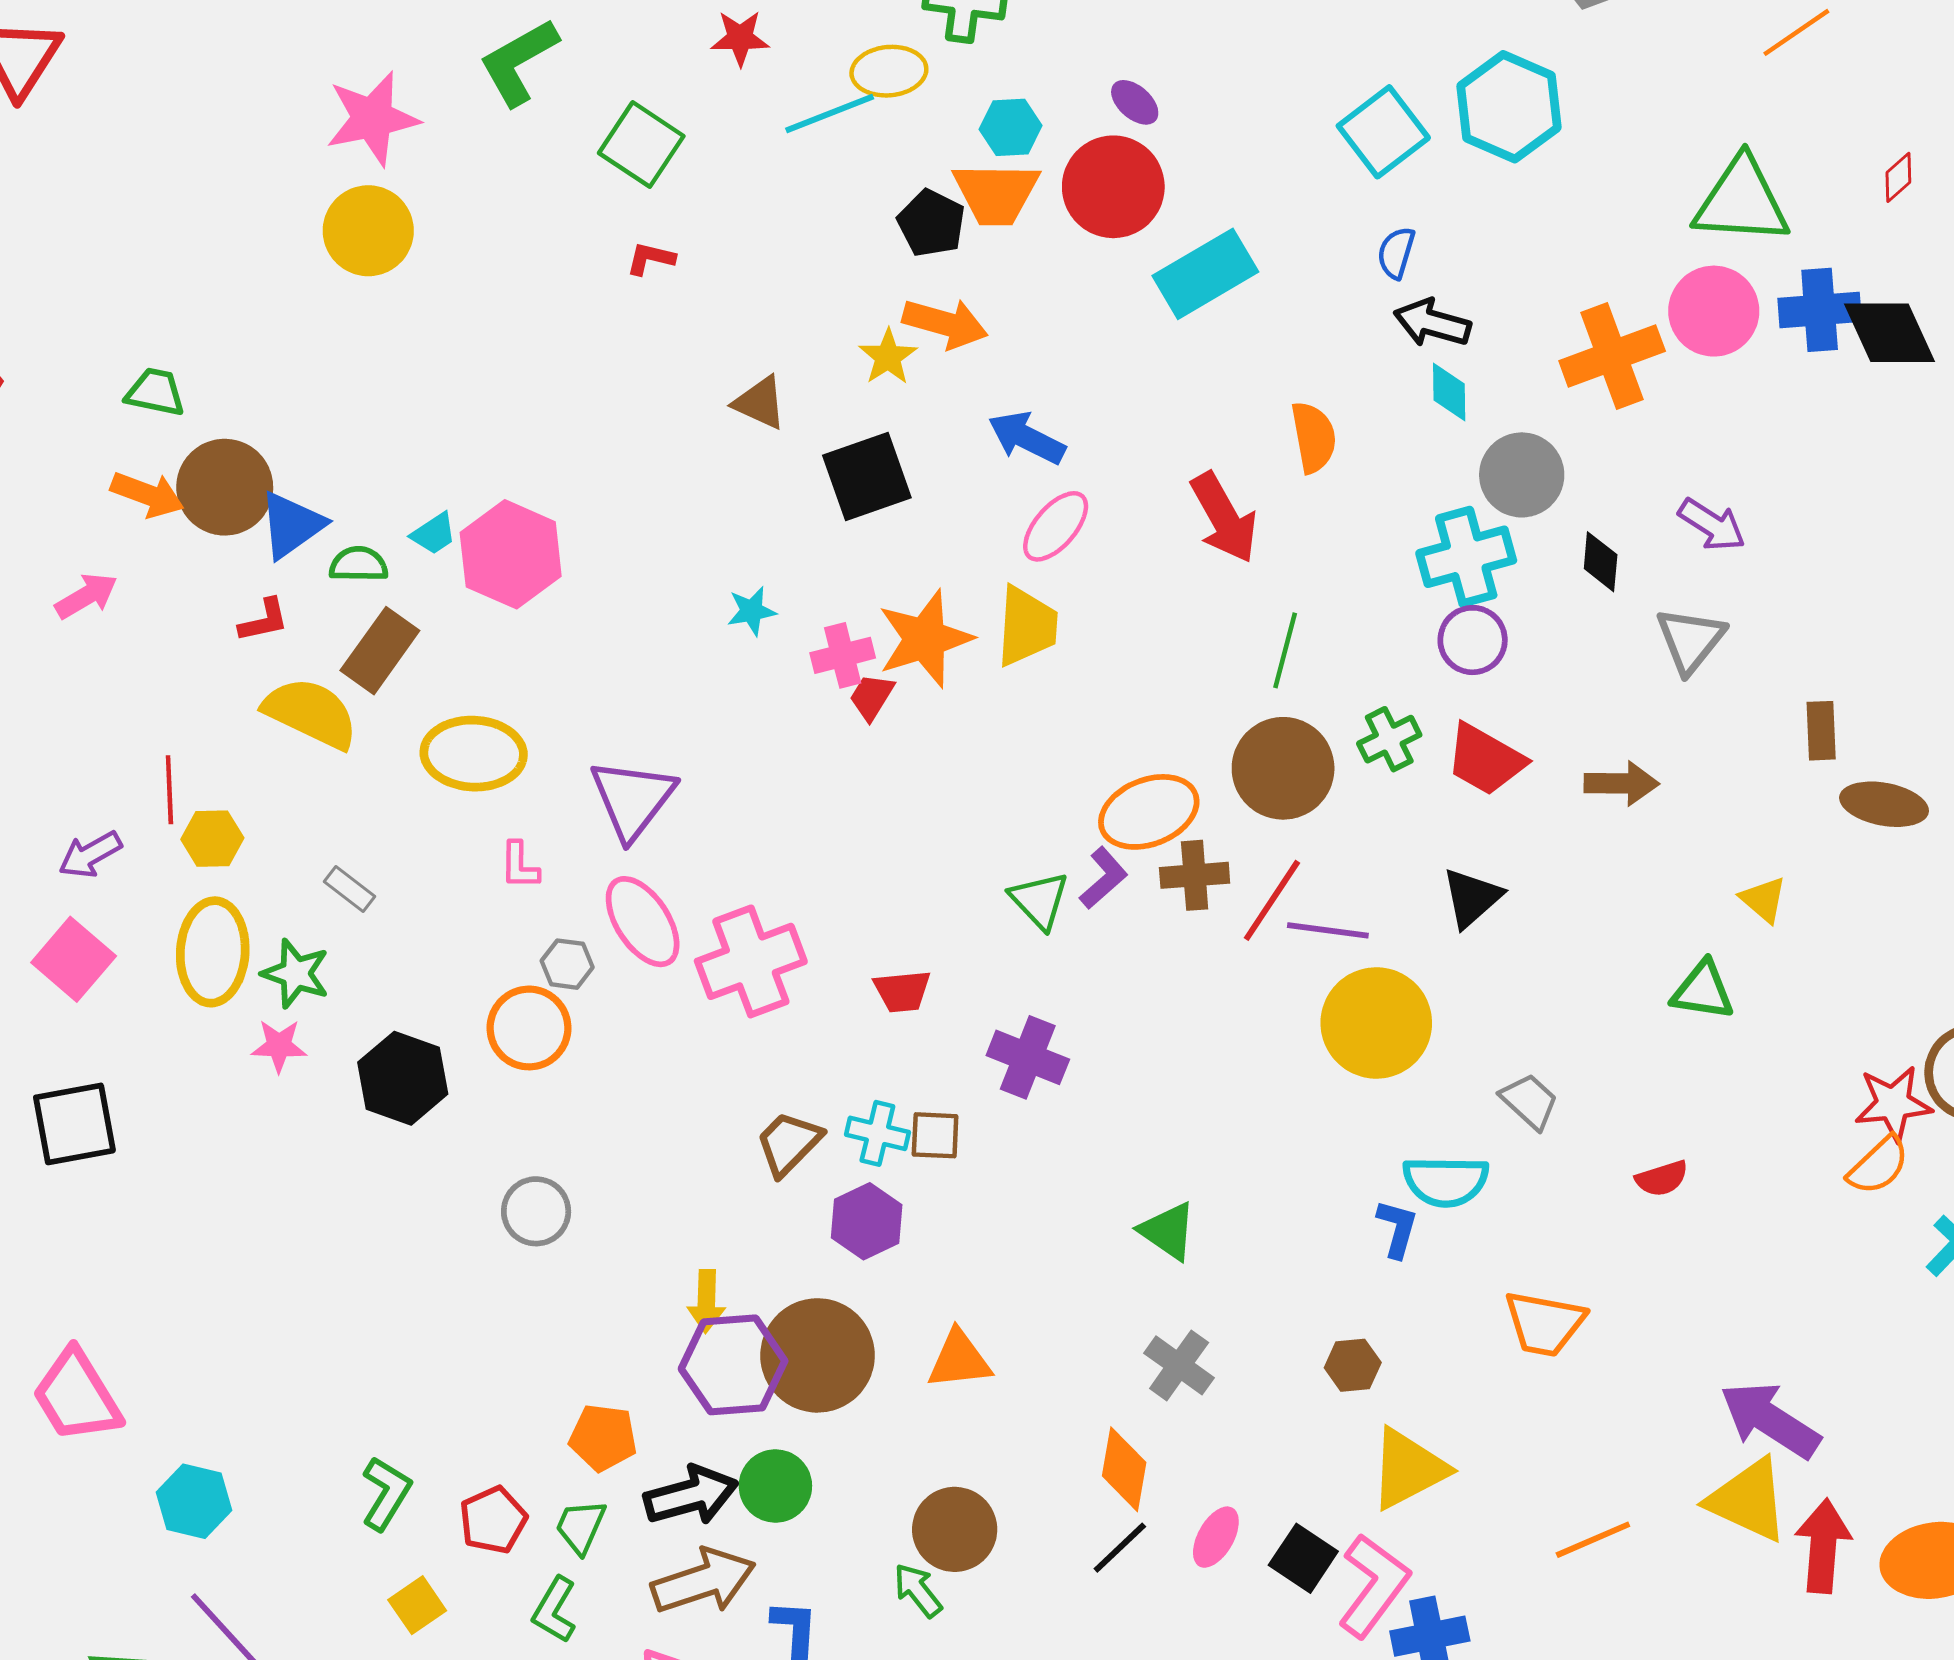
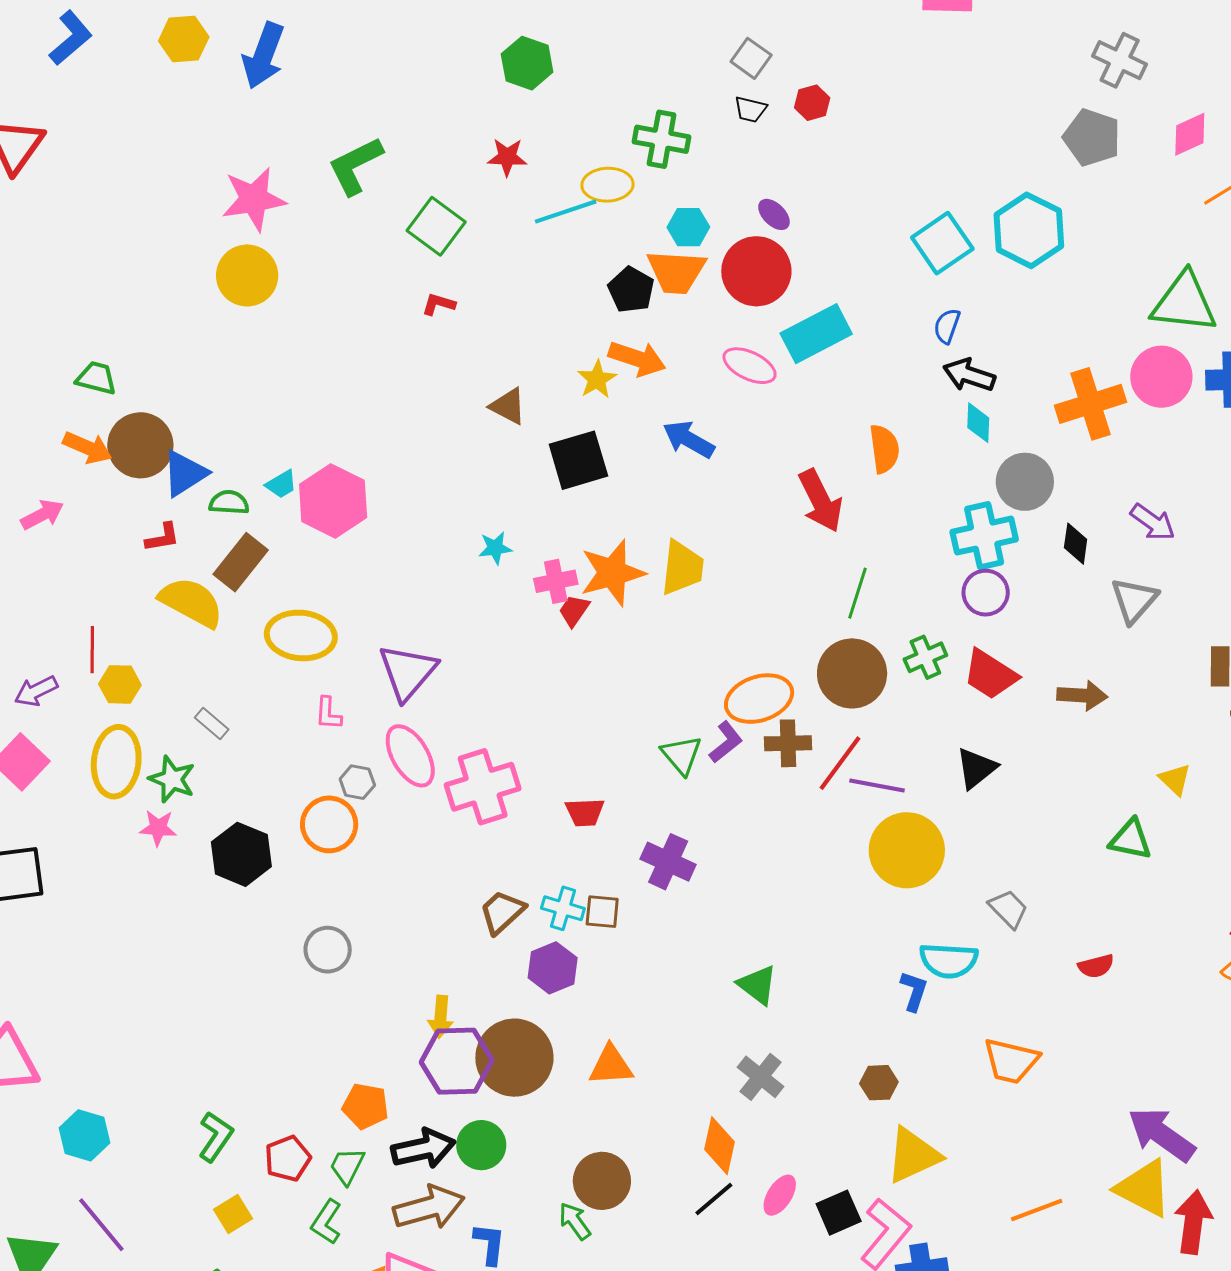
pink ellipse: (1056, 526) -> (750, 366), moved, turned 72
black square: (1303, 1558) -> (839, 1213), turned 30

